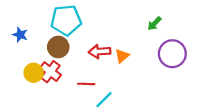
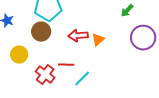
red cross: (50, 72) -> (45, 75), moved

